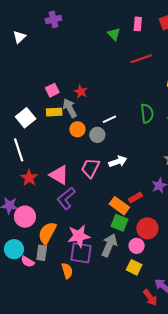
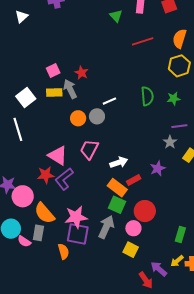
orange circle: (77, 129) -> (78, 118), moved
white arrow: (118, 162) -> (119, 162), moved
red star: (29, 178) -> (46, 175), moved, turned 30
orange semicircle: (47, 233) -> (44, 213), turned -70

